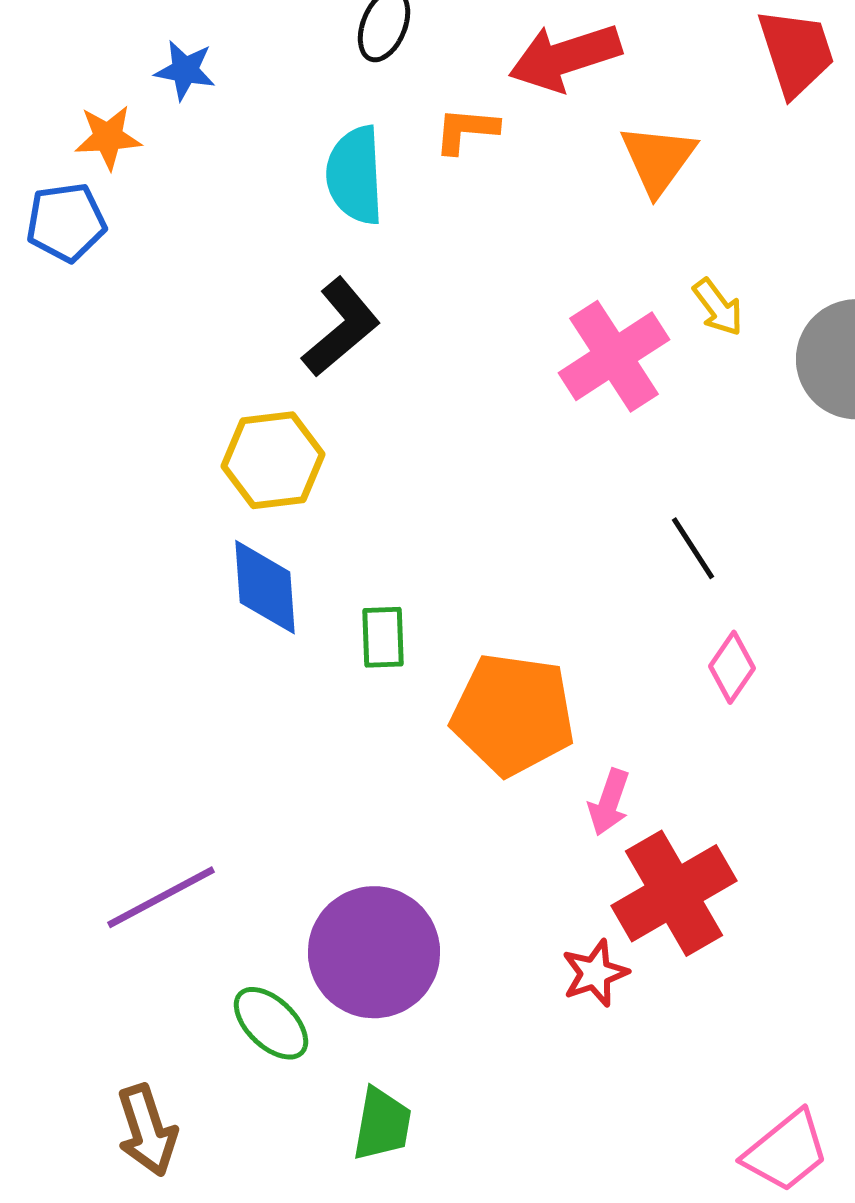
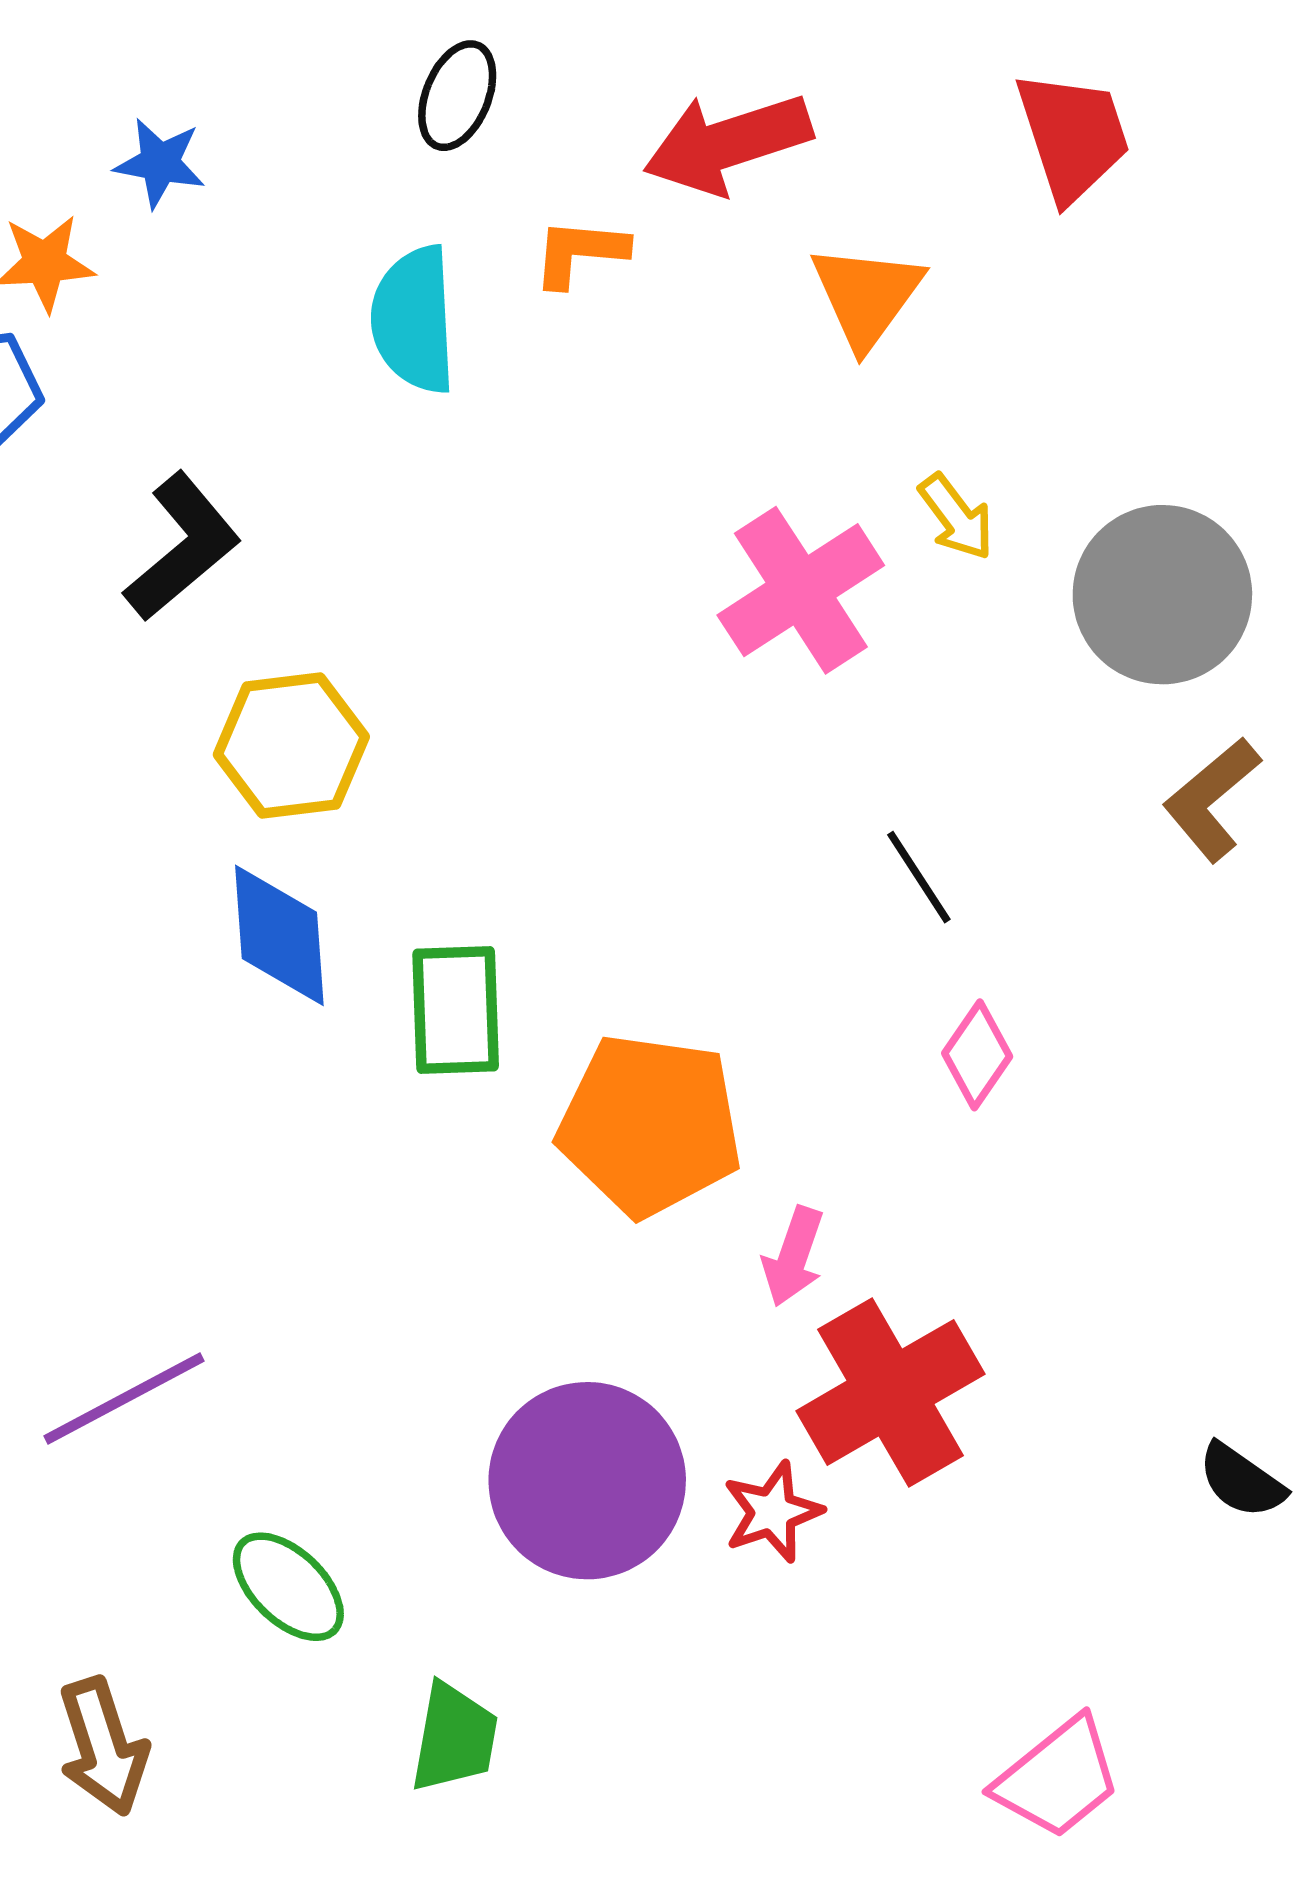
black L-shape: (341, 327) -> (182, 547), moved
green rectangle: (383, 637) -> (456, 1010), size x1.4
purple circle: (374, 952) -> (587, 1481), moved

